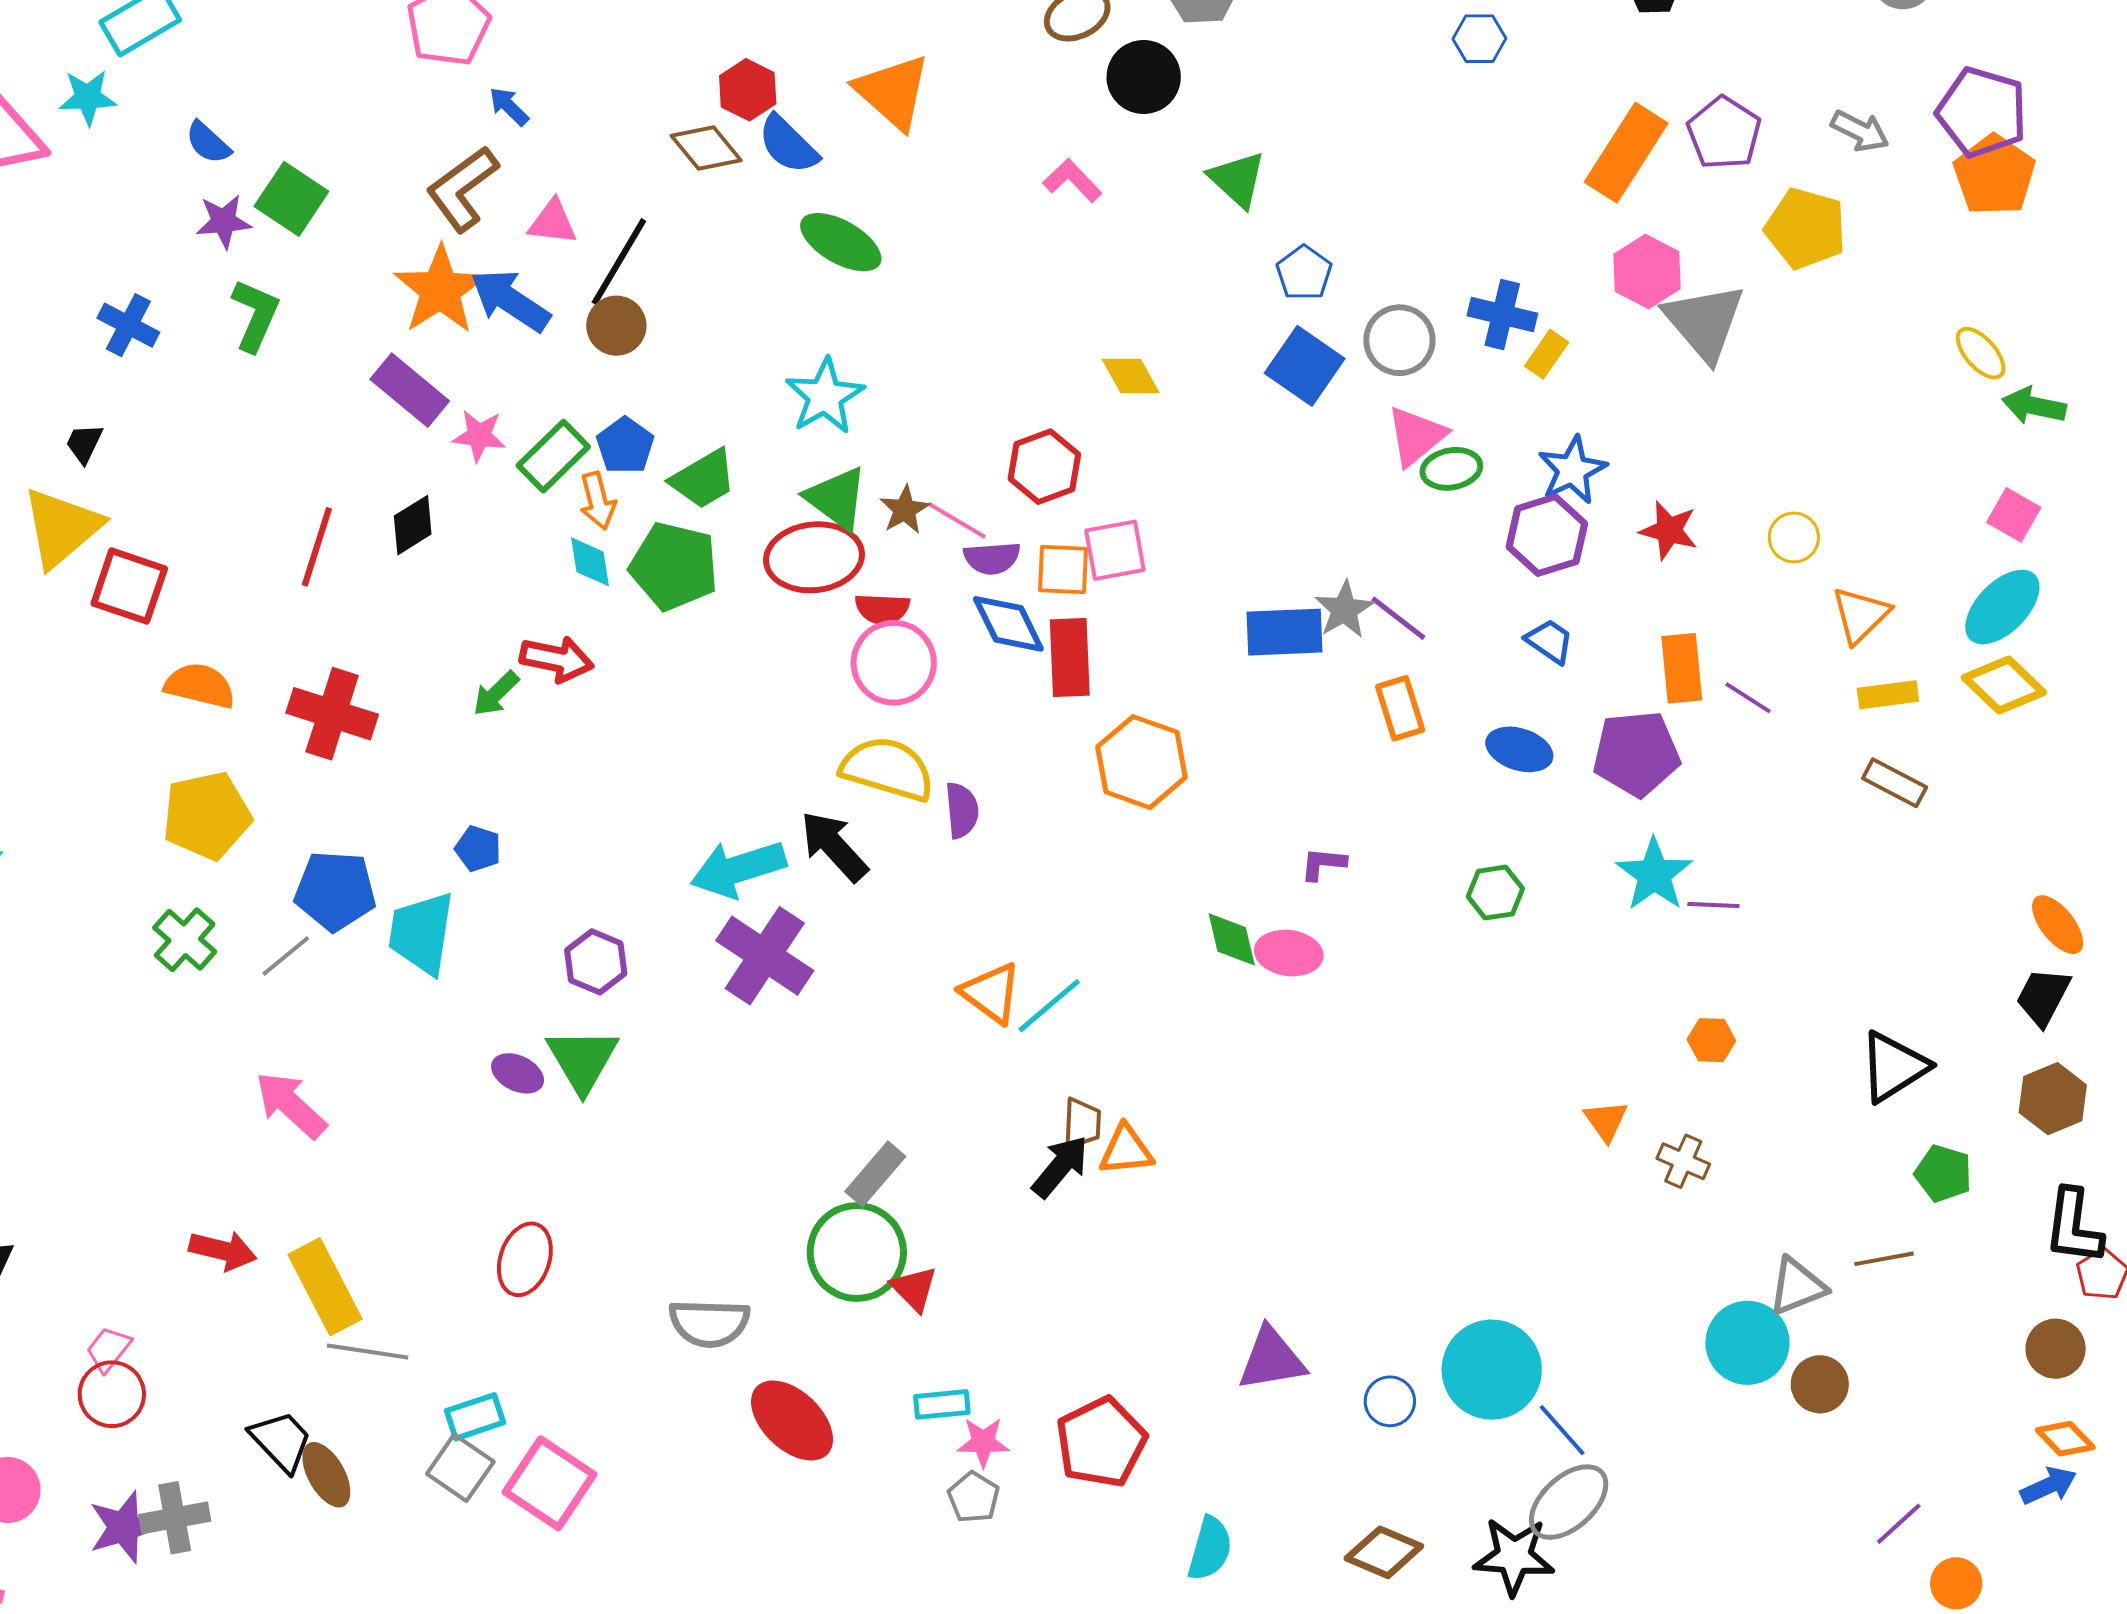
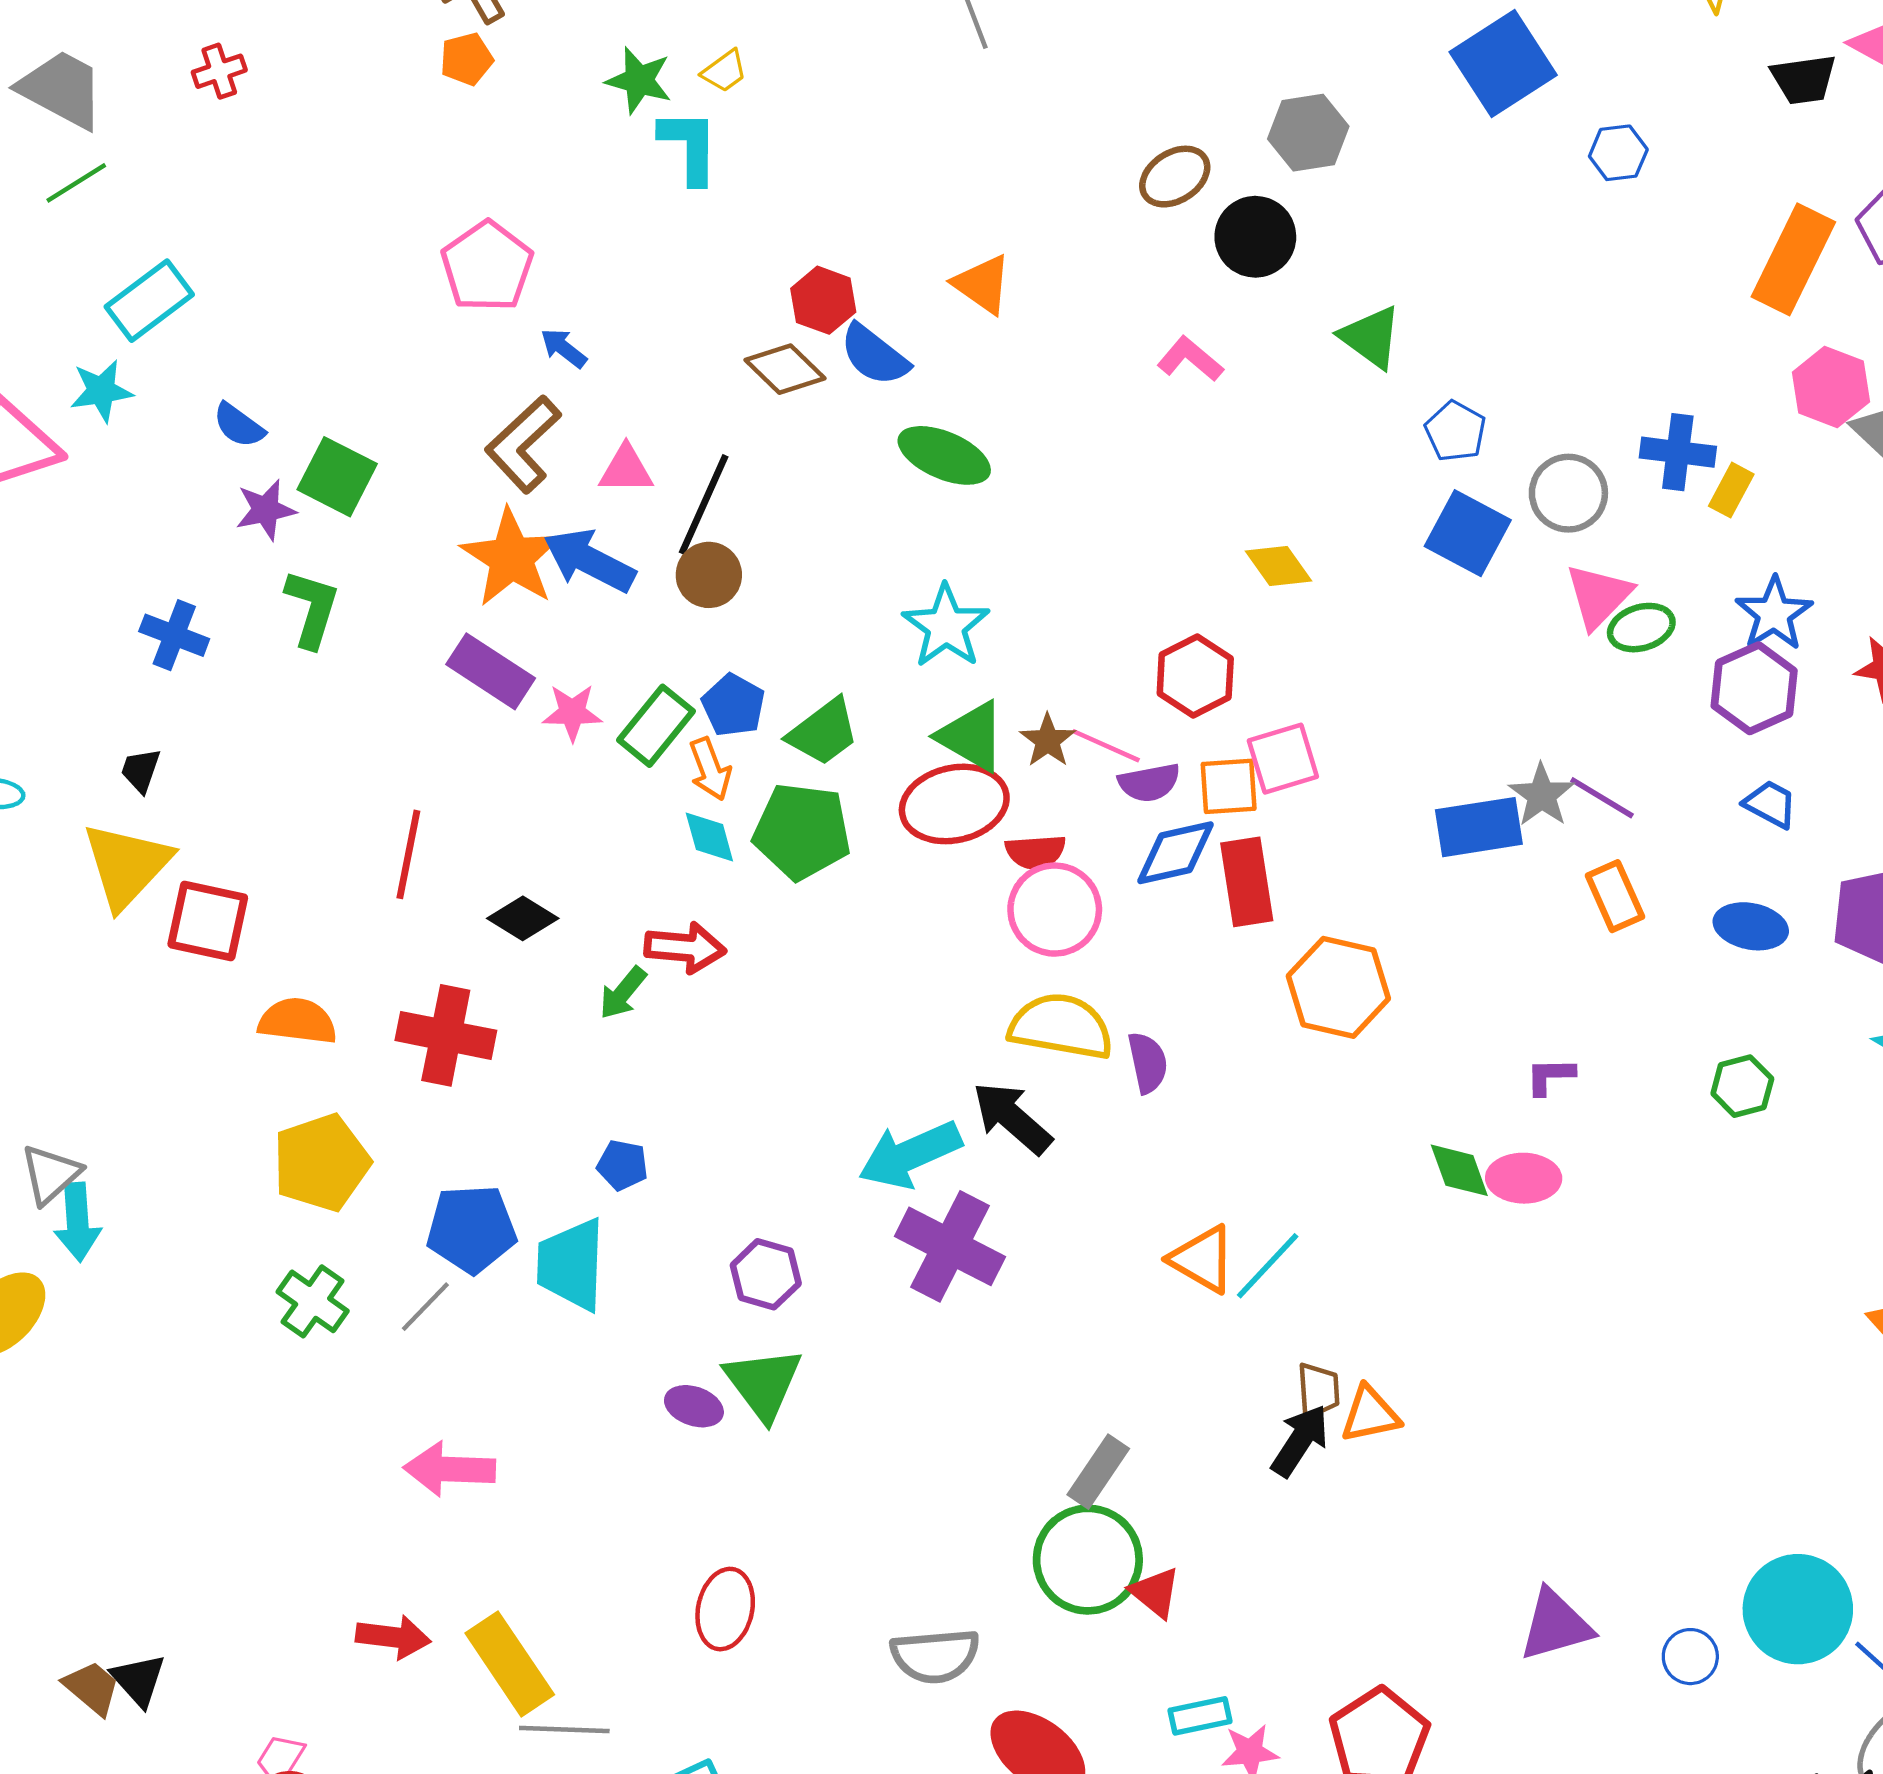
orange triangle: (893, 92) -> (982, 284), size x0.7
black diamond: (413, 525) -> (523, 918), moved, turned 70
blue diamond: (1008, 624) -> (1176, 853), turned -70
pink arrow: (291, 1105) -> (449, 1469), turned -34

